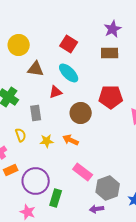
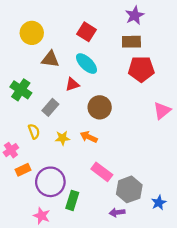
red pentagon: (111, 97) -> (141, 69), moved
gray rectangle: (36, 113) -> (50, 107), turned 49

